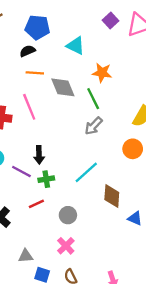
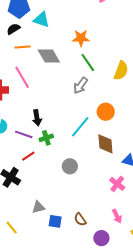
cyan triangle: (76, 46) -> (42, 20), moved
green line: (93, 99) -> (88, 62), moved
orange circle: (133, 149) -> (106, 112), moved
red line: (36, 204) -> (28, 156), moved
pink cross: (66, 246) -> (117, 184), moved

